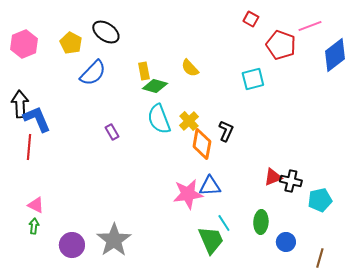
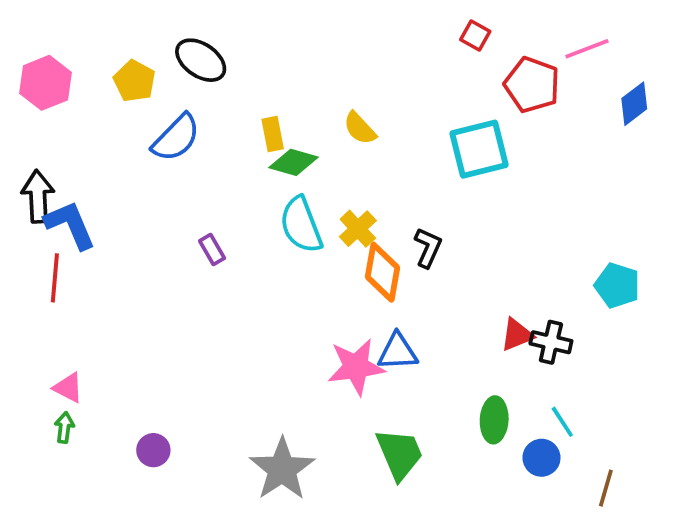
blue diamond: (335, 55) -> (634, 104), size x0.7
cyan square: (253, 79) -> (479, 149), size x1.4
cyan pentagon: (320, 200) -> (617, 285), moved, turned 30
cyan line: (224, 223) -> (562, 422), moved
gray star: (114, 240) -> (282, 469), moved
purple circle: (72, 245) -> (153, 450), moved, size x0.7

